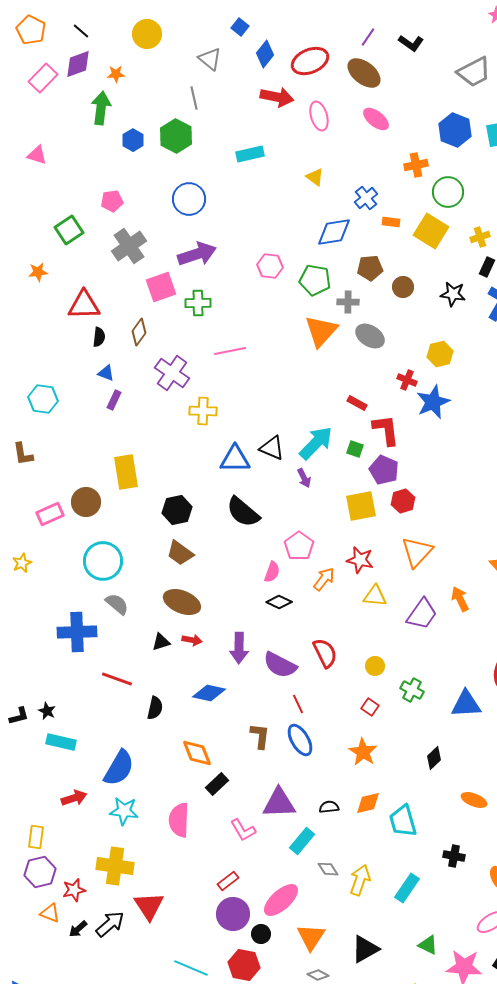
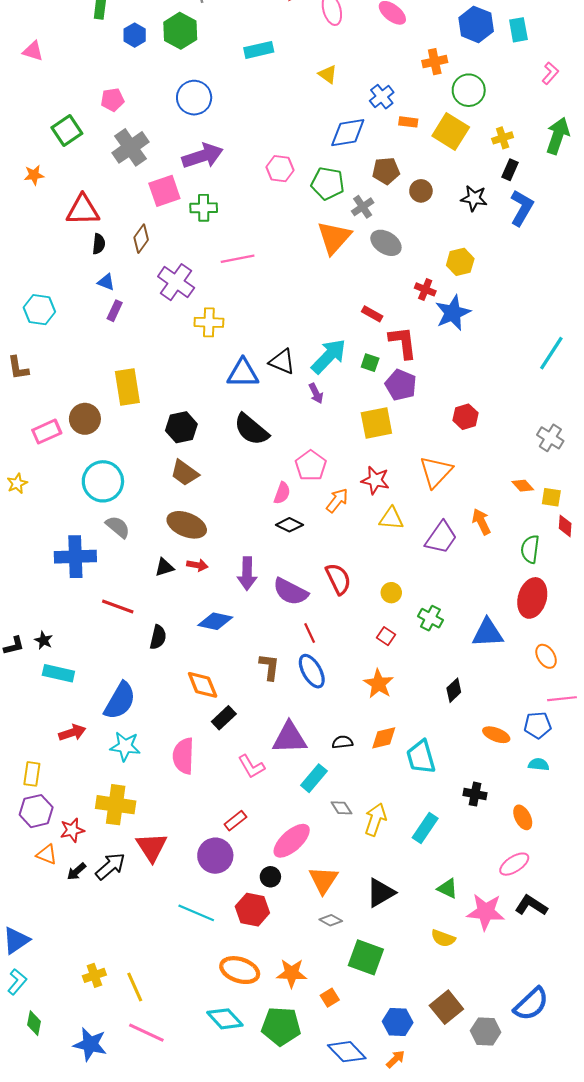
gray cross: (348, 302) -> (363, 207), turned -35
red hexagon: (403, 501) -> (465, 417), moved
purple circle: (233, 914) -> (215, 856), moved

